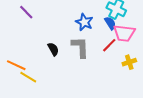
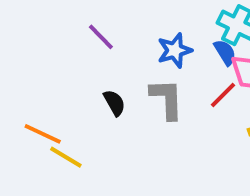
purple line: (26, 12) -> (101, 37), moved
blue star: (84, 22) -> (175, 50), turned 30

